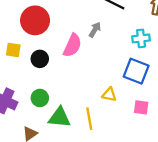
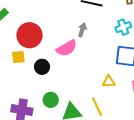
pink semicircle: (72, 45) -> (67, 48), turned 50
yellow square: (13, 50) -> (18, 57), moved

